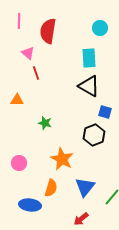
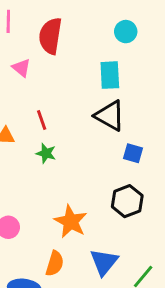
red line: (36, 73) -> (42, 120), moved
green star: (45, 123) -> (46, 153), moved
black hexagon: (94, 135) -> (127, 201), moved

